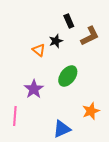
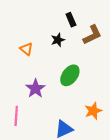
orange triangle: (39, 50) -> (26, 49), moved

